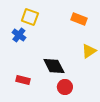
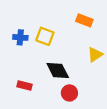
yellow square: (30, 17) -> (45, 36), moved
blue cross: (19, 35) -> (20, 37), turned -32

